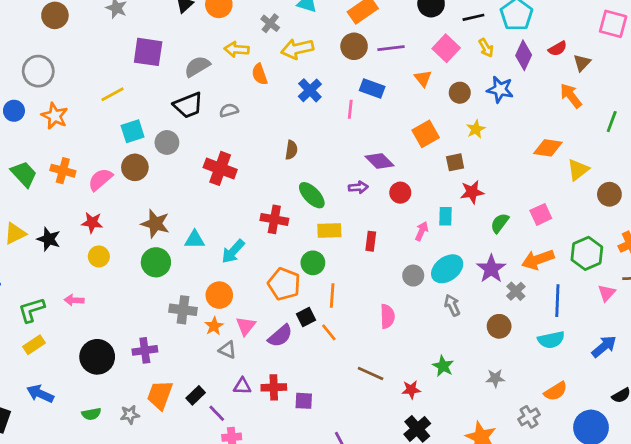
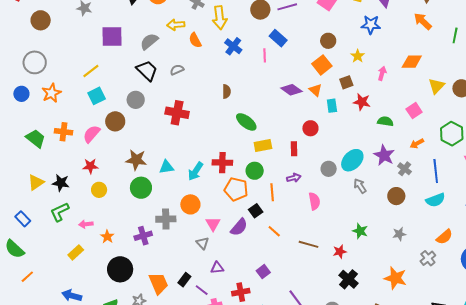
yellow arrow: (297, 49) -> (220, 18), turned -75
orange triangle: (423, 78) -> (315, 90), moved
blue rectangle: (372, 89) -> (278, 38), turned 30
brown circle: (460, 93) -> (328, 41), moved
black trapezoid: (188, 105) -> (147, 71), turned -105
orange star: (55, 116) -> (51, 93), turned 30
cyan square: (133, 131) -> (97, 96), moved
yellow triangle: (578, 170) -> (436, 86), moved
purple arrow: (358, 187) -> (294, 178), moved
red star: (472, 192) -> (362, 102), turned 30
red circle: (400, 193) -> (310, 128), moved
cyan rectangle: (446, 216) -> (332, 106), moved
red cross: (274, 219) -> (222, 163), moved
green semicircle: (500, 223) -> (385, 121), turned 70
pink arrow: (422, 231) -> (382, 73), moved
orange arrow: (538, 260) -> (417, 143), size x0.6
green L-shape: (31, 310) -> (60, 212), moved
orange star: (214, 326) -> (107, 237), moved
orange line: (329, 332) -> (274, 231), moved
yellow rectangle: (34, 345) -> (76, 252), moved
purple cross: (145, 350) -> (143, 236), moved
gray triangle: (228, 350) -> (202, 243), turned 32
black circle: (97, 357) -> (120, 269), moved
red cross: (274, 387) -> (241, 292), moved
orange trapezoid: (160, 395) -> (158, 283), turned 145
purple square: (304, 401) -> (263, 272), turned -32

